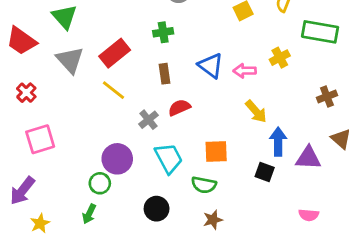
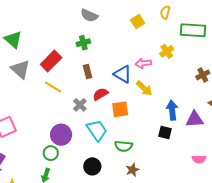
blue triangle: (211, 66) -> (123, 74), moved
yellow arrow: (256, 112) -> (144, 88), moved
orange square: (216, 151) -> (120, 109), moved

